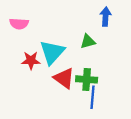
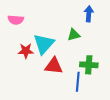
red triangle: (64, 78) -> (54, 66), turned -30
green cross: (87, 79) -> (89, 65), moved

